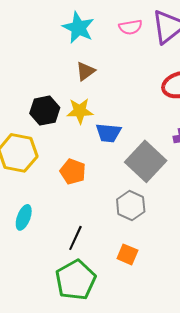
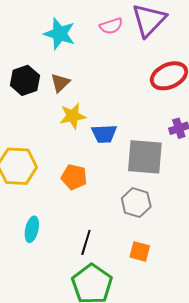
brown triangle: (85, 71) -> (60, 83), moved
black hexagon: (45, 111) -> (25, 80), moved
gray square: (146, 161) -> (145, 157), turned -30

